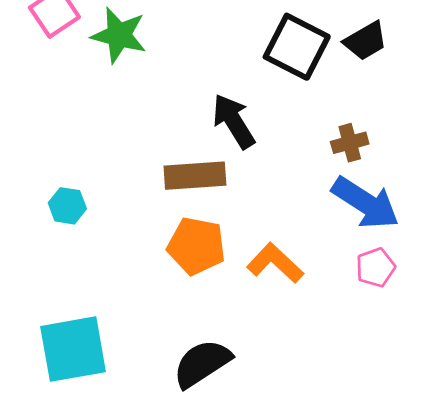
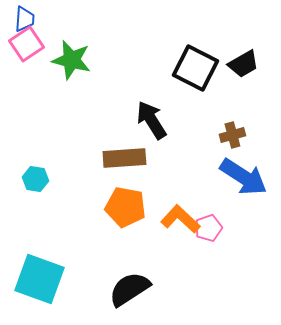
pink pentagon: (376, 267) -> (208, 228), moved
cyan square: (73, 349) -> (39, 279), turned 30

